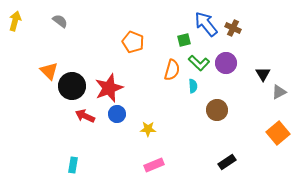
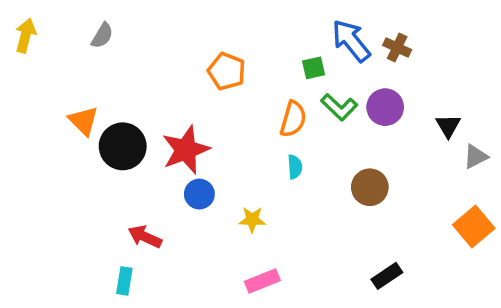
gray semicircle: (60, 21) -> (102, 36), turned 84
cyan semicircle: (193, 86) -> (295, 167), moved
red arrow: (85, 116) -> (145, 237), moved

